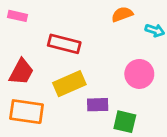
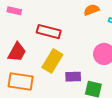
yellow rectangle: (69, 84) -> (52, 61), turned -35

